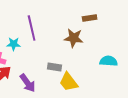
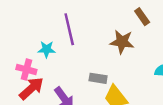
brown rectangle: (90, 18) -> (142, 17), turned 64

